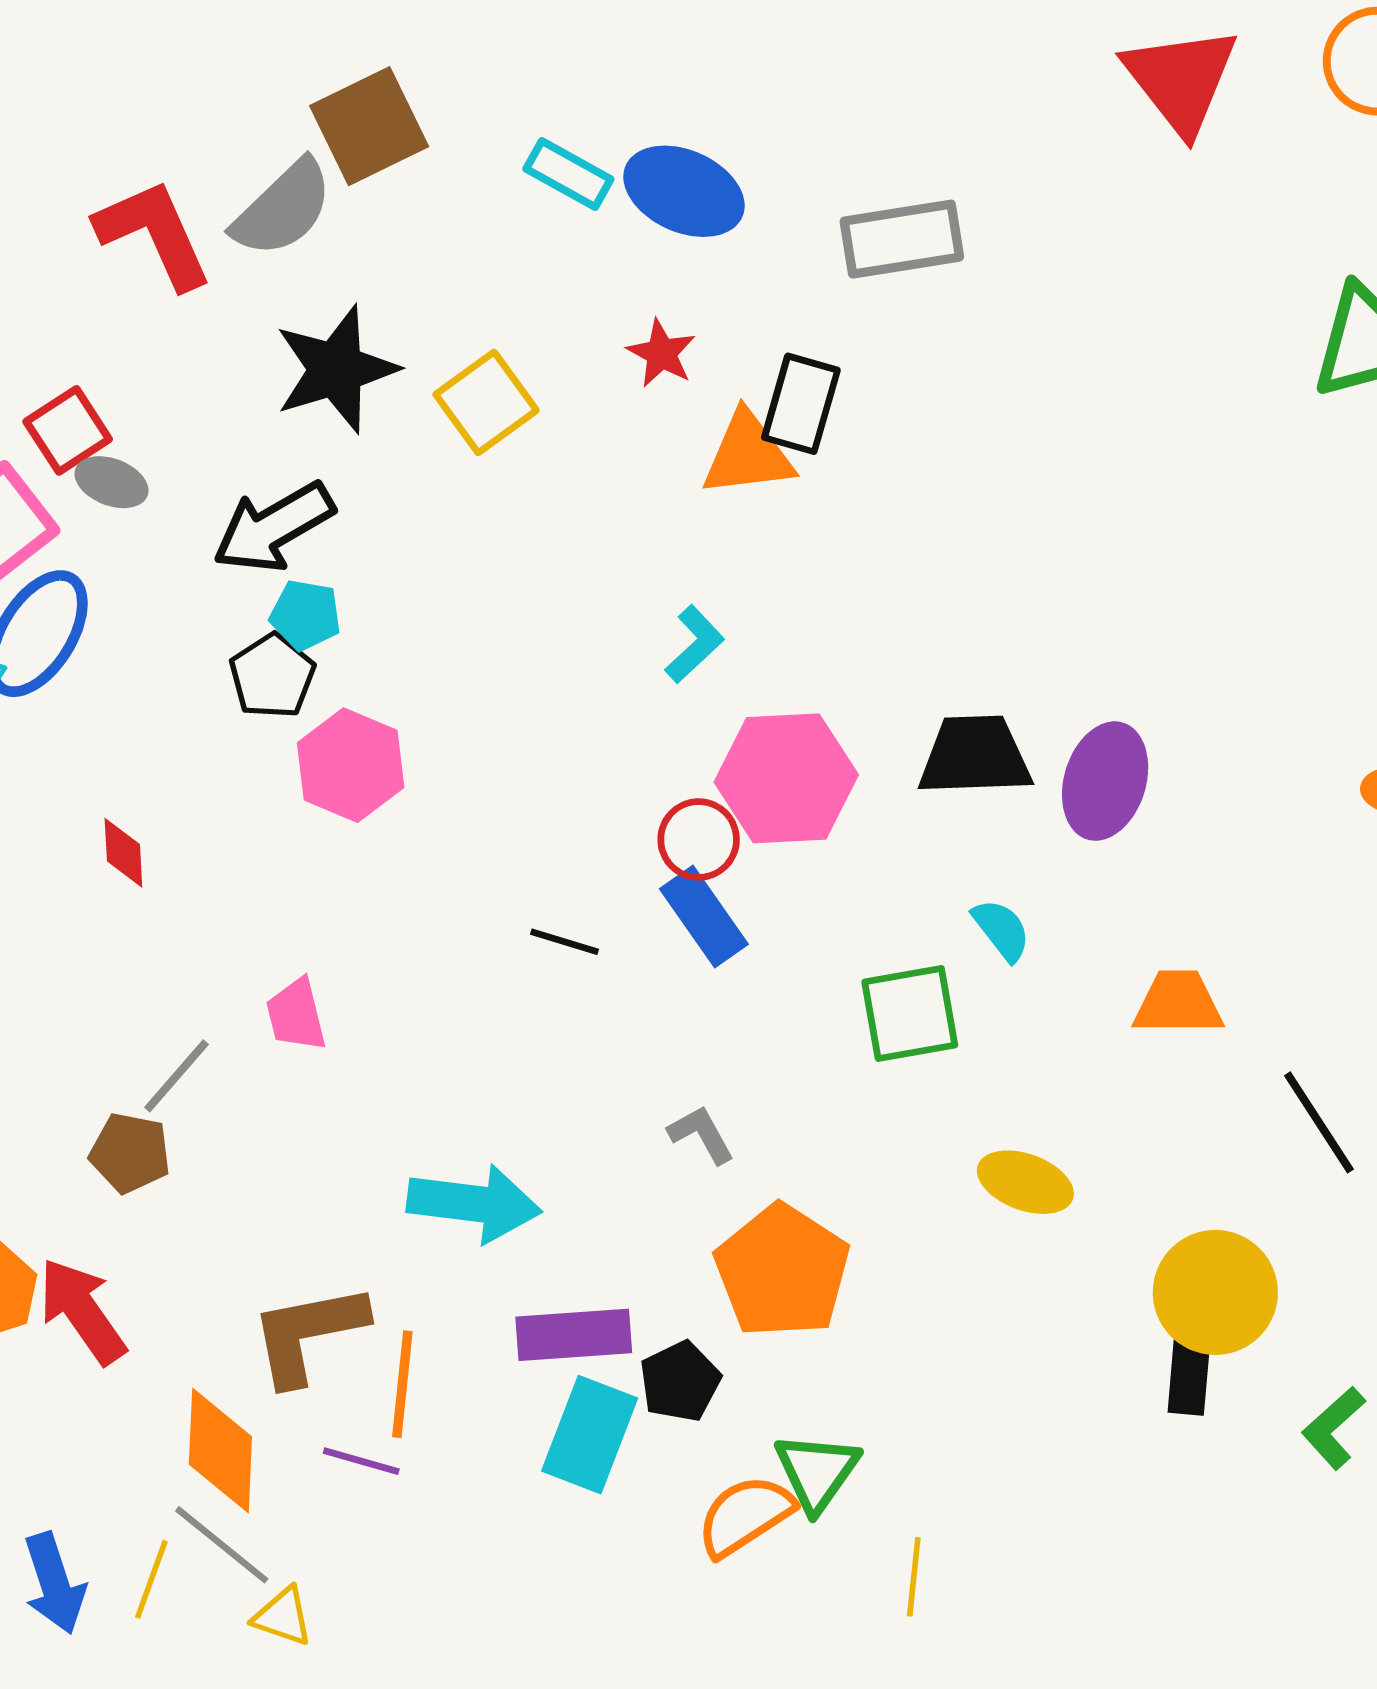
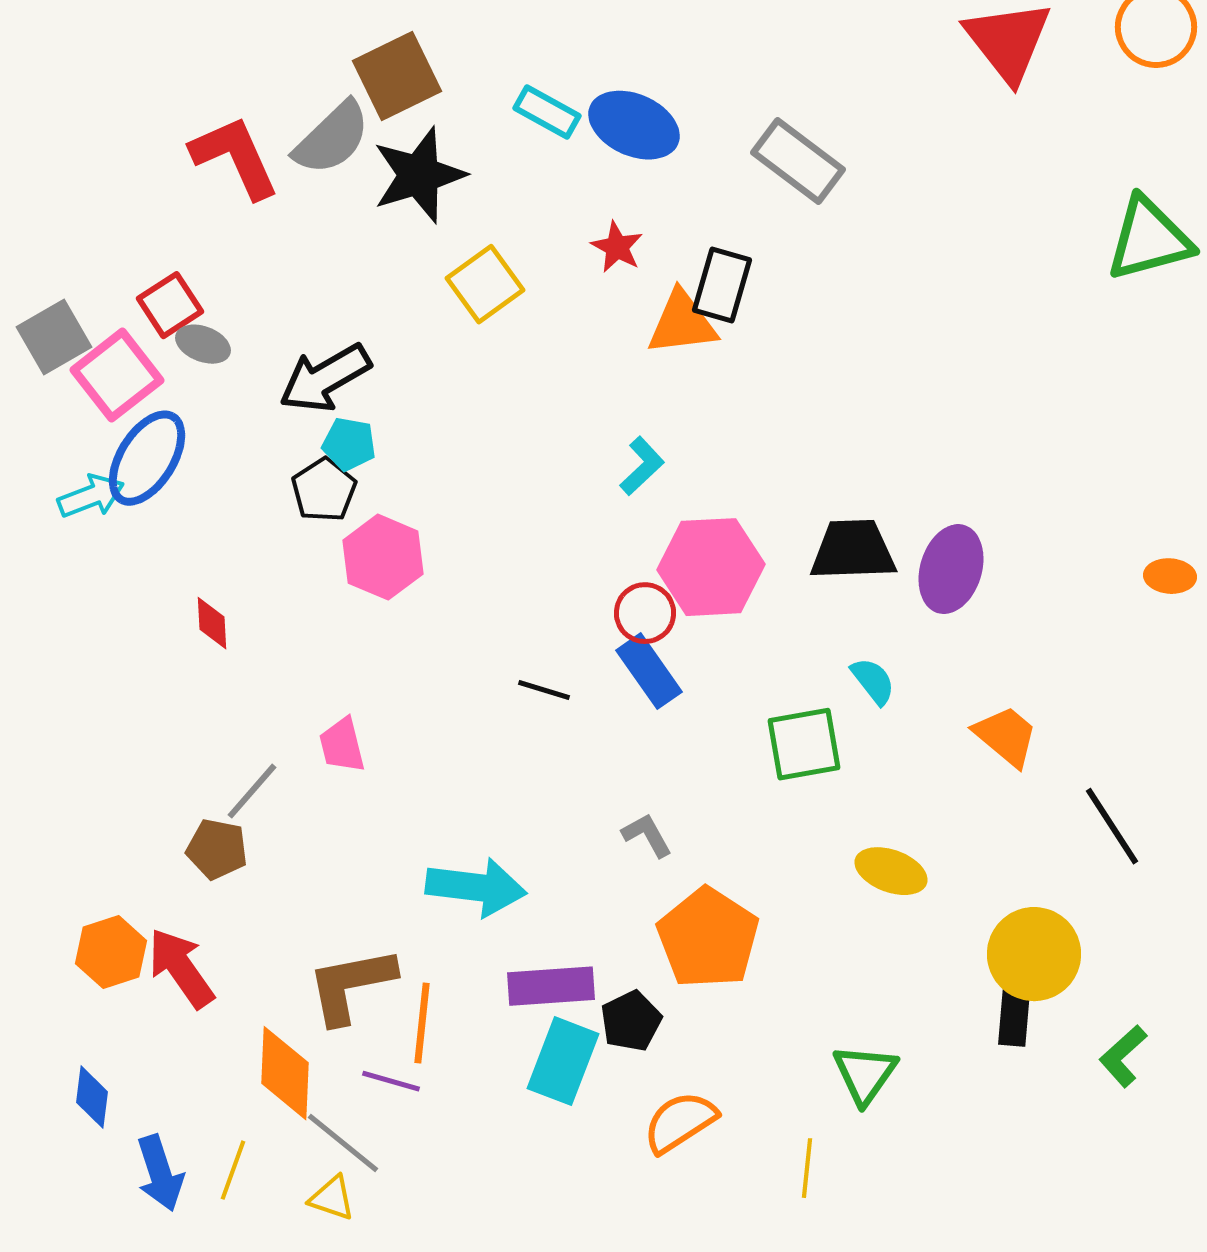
gray rectangle: (902, 239) -> (798, 161), turned 46
black star: (336, 369) -> (419, 175), moved
orange trapezoid: (1178, 1003) -> (1006, 736), turned 40
green triangle: (817, 1472) -> (865, 1074), moved
gray line: (222, 1545) -> (343, 1143), moved

